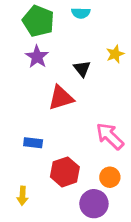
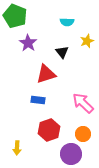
cyan semicircle: (81, 13) -> (67, 22), moved
green pentagon: (38, 21) -> (15, 16), moved
blue rectangle: (33, 143) -> (38, 100), moved

